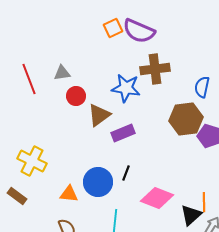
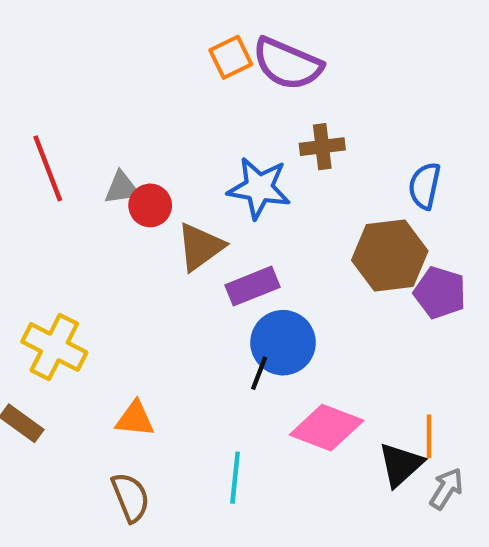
brown cross: (155, 69) -> (322, 147), size x0.7
gray triangle: (62, 73) -> (122, 188), moved
blue circle: (98, 182) -> (283, 343), moved

